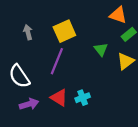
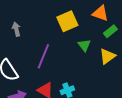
yellow square: (64, 31) -> (67, 21), moved

